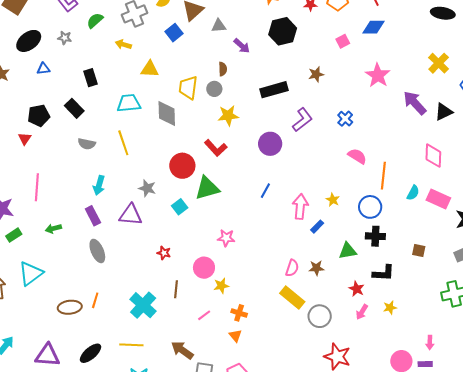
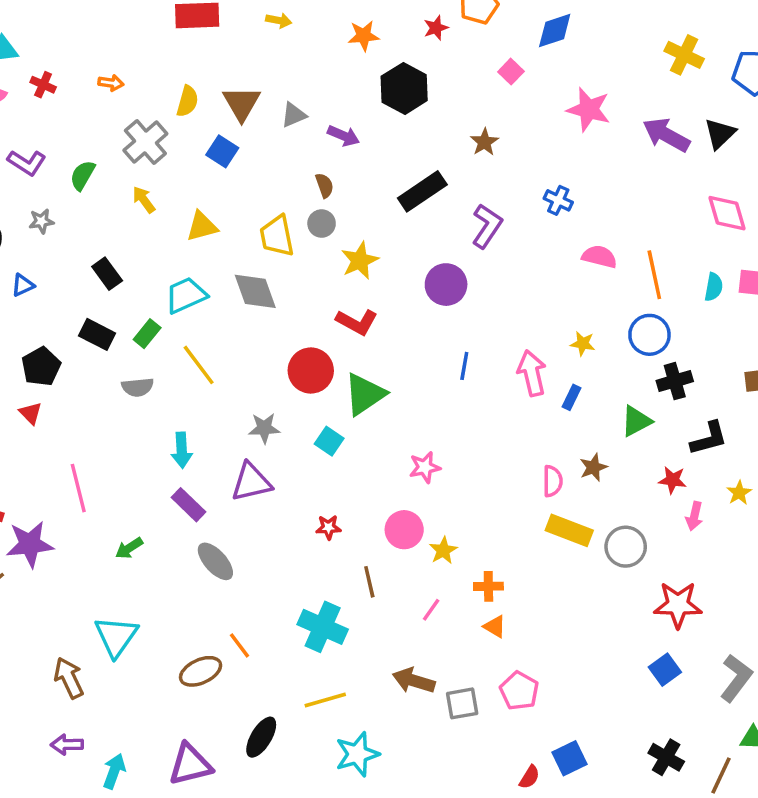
yellow arrow: (123, 44) -> (144, 200), turned 56
green rectangle: (14, 235) -> (147, 334), moved
orange line: (95, 300) -> (240, 645), turned -35

